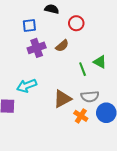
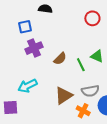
red circle: (76, 23) -> (92, 18), moved
brown semicircle: (62, 46) -> (60, 59), moved

